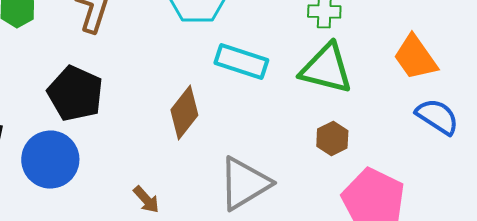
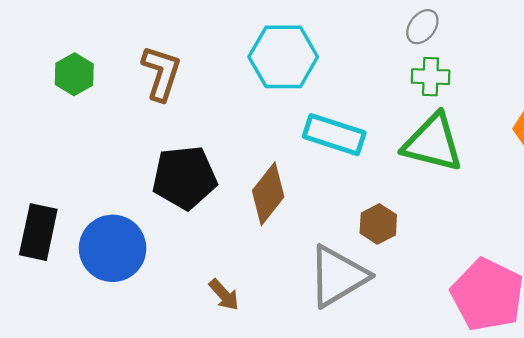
black pentagon: (75, 94) -> (185, 178), moved, turned -30
brown hexagon: (332, 139) -> (378, 224), moved

